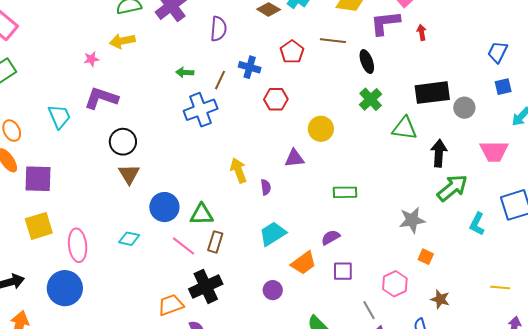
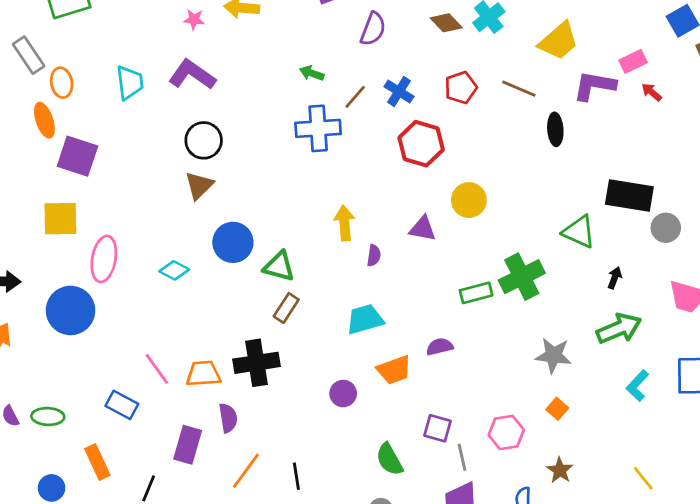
red arrow: (422, 32) -> (652, 92), moved, turned -56
red hexagon: (276, 99) -> (421, 144), size x1.4
green cross: (371, 99) -> (522, 277), moved, size x1.4
black arrow: (439, 153) -> (615, 278), size x0.6
green rectangle: (345, 192) -> (476, 293), turned -30
pink line: (183, 246) -> (157, 369), moved
purple square: (343, 271) -> (438, 428), moved
yellow line: (500, 288) -> (643, 478), turned 30

